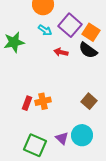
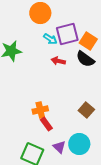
purple square: (70, 25) -> (67, 34), turned 35
cyan arrow: (45, 30) -> (50, 39), moved
red rectangle: (27, 103) -> (46, 124), moved, turned -56

